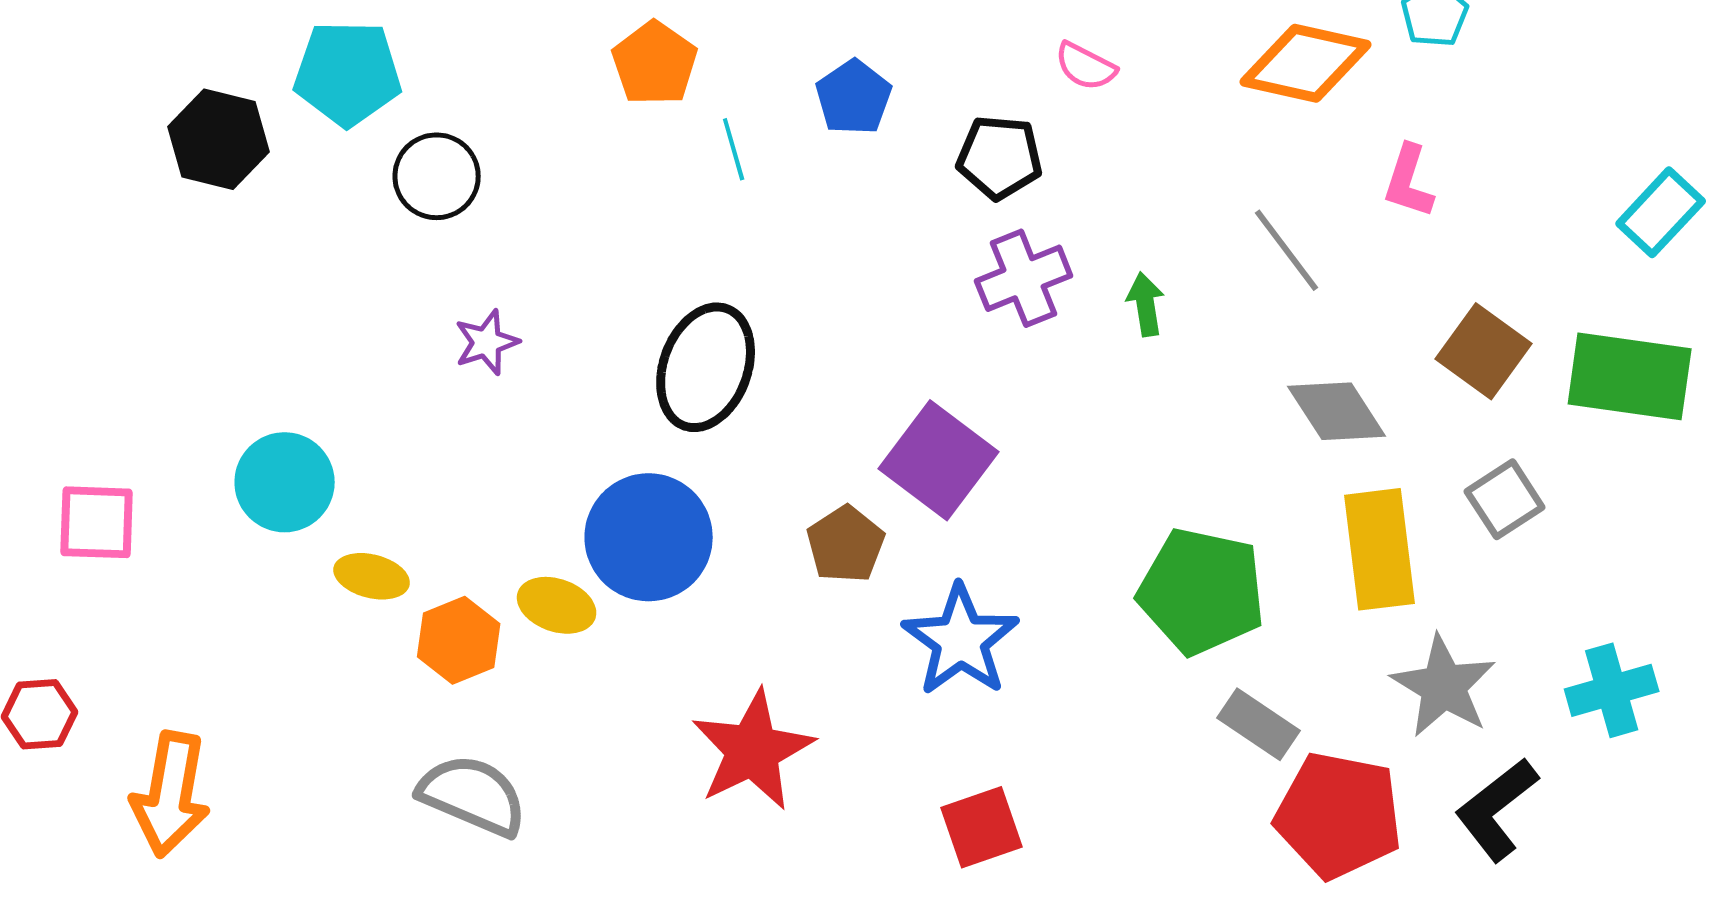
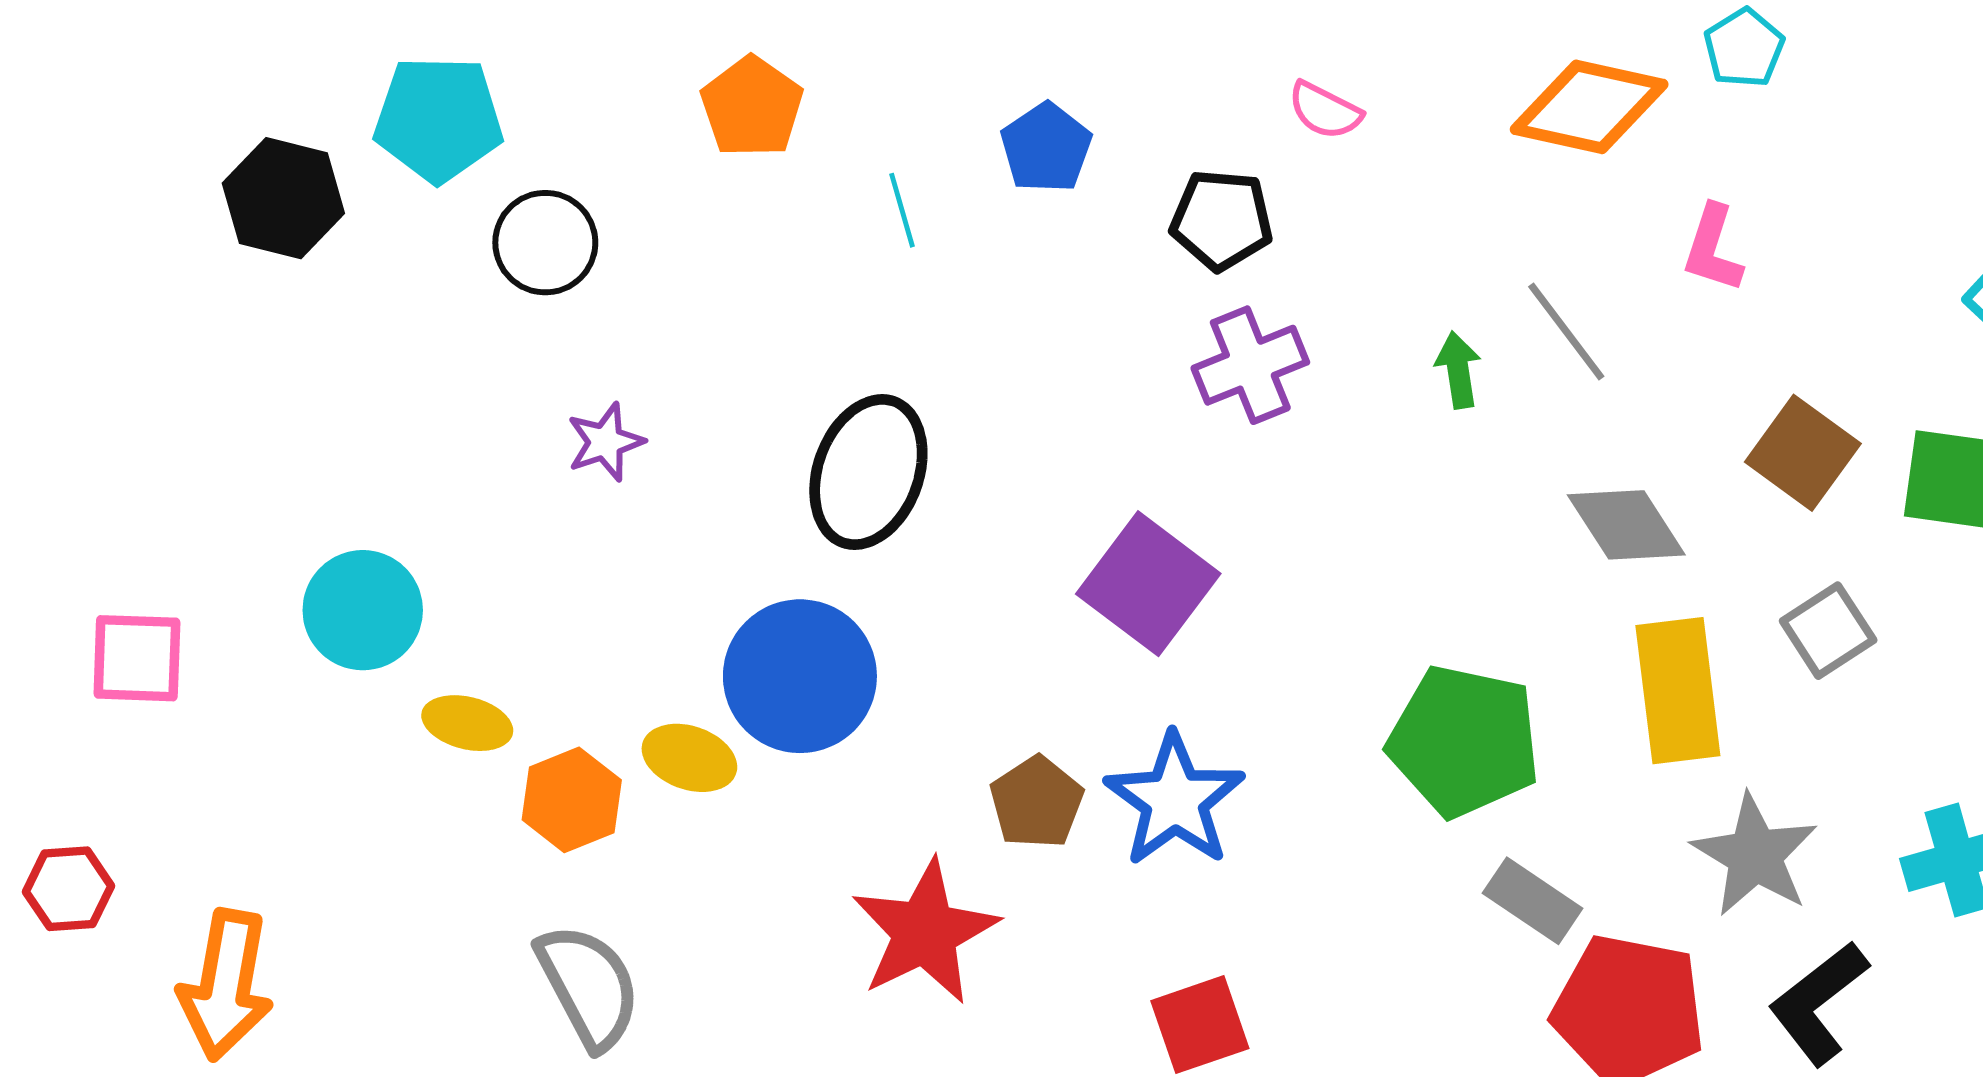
orange pentagon: (655, 63) -> (752, 107), moved
green arrow: (1146, 304) -> (1458, 370), moved
brown pentagon: (846, 544) -> (1037, 802), moved
gray semicircle: (473, 795) -> (589, 986), turned 39

